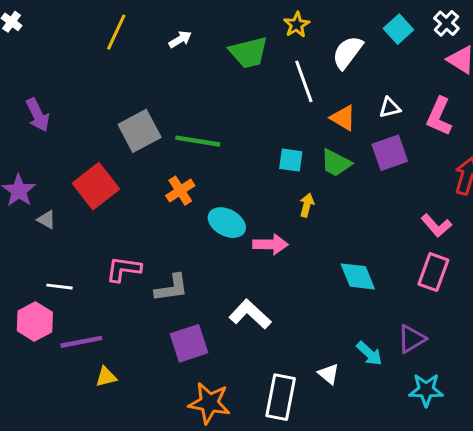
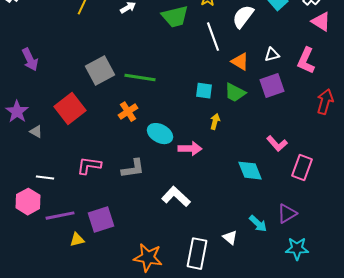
pink L-shape: (436, 225) -> (277, 144), moved
gray L-shape: (172, 288) -> (133, 169), moved
purple square: (189, 343) -> (101, 220), moved

